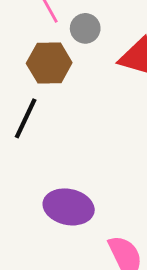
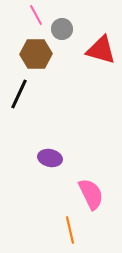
purple ellipse: (69, 207) -> (50, 158), size x0.7

